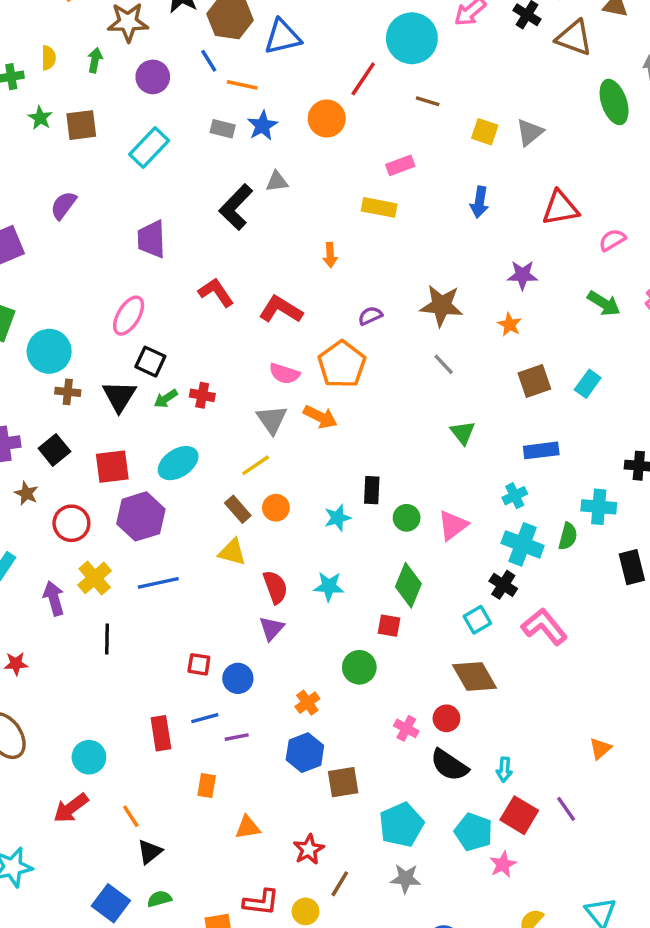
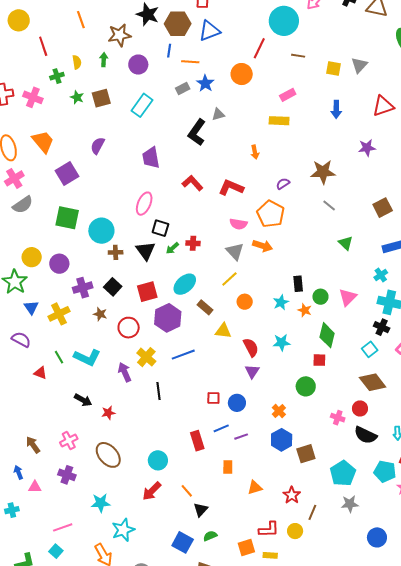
blue line: (209, 61) -> (169, 51), turned 48
gray rectangle: (223, 129) -> (183, 89), turned -32
orange star: (510, 325) -> (305, 310), moved
brown rectangle: (238, 509) -> (205, 307), moved

